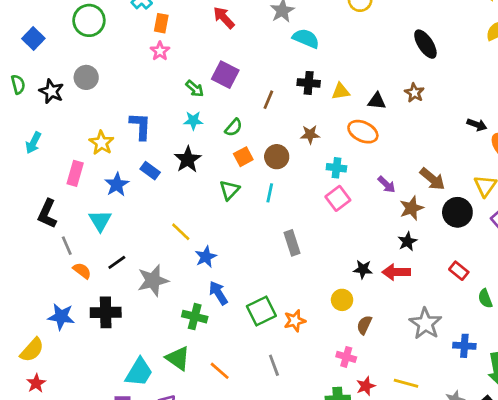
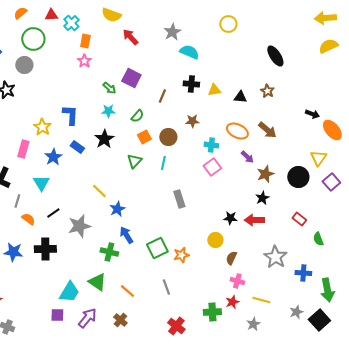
gray circle: (86, 77) -> (24, 65), moved
orange ellipse: (363, 132) -> (237, 131), moved
brown arrow: (432, 179) -> (267, 130), moved
gray line: (67, 246) -> (17, 201), turned 40
pink cross: (346, 357) -> (237, 281), moved

